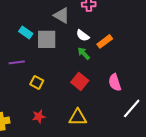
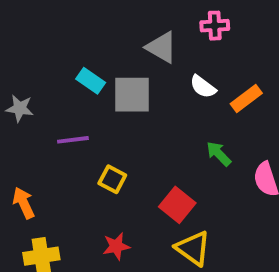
green arrow: (84, 53) -> (219, 154), moved
red square: (80, 81) -> (177, 205), moved
yellow triangle: (78, 117) -> (193, 248), turned 36

